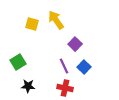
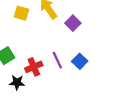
purple square: (75, 44) -> (73, 23), moved
red cross: (65, 88) -> (34, 67), moved, turned -35

